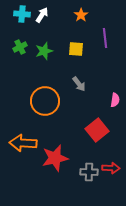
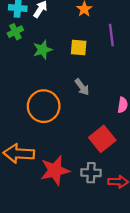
green cross: (20, 47) -> (15, 32), moved
gray cross: (89, 172) -> (91, 173), moved

